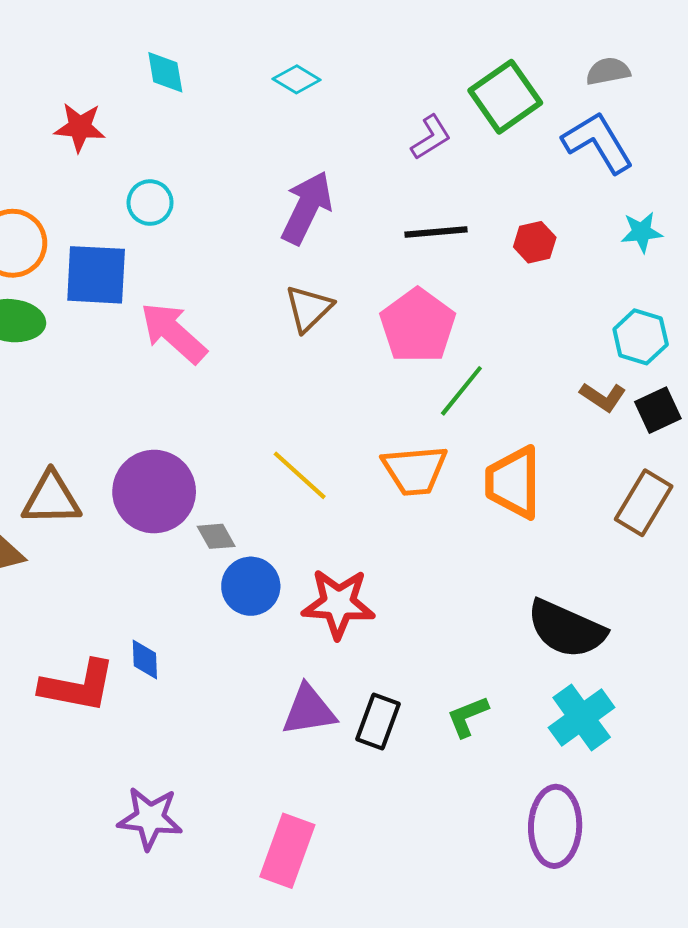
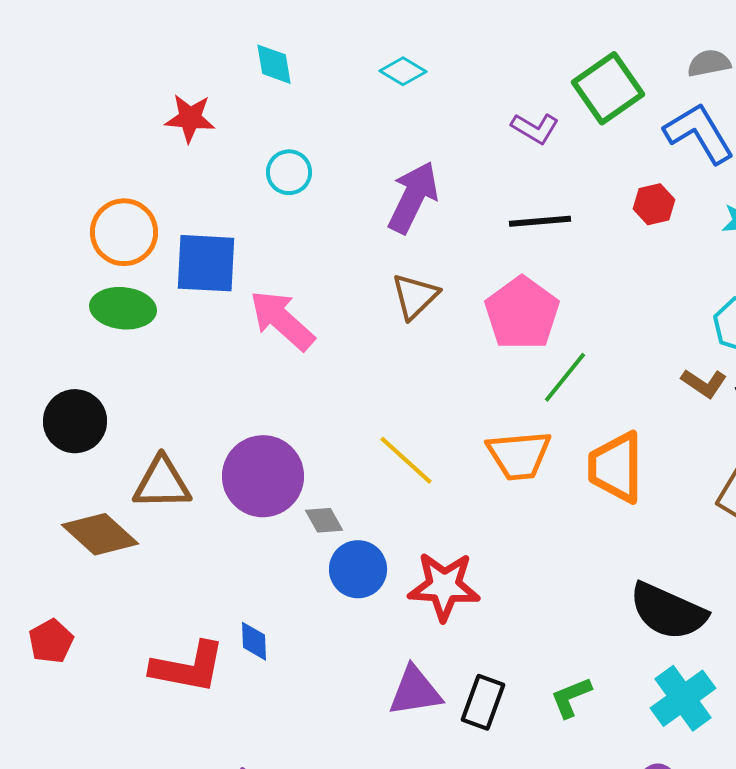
purple L-shape: (431, 137) -> (535, 128), turned 63
cyan circle: (150, 203) -> (289, 172), moved
red hexagon: (535, 242) -> (654, 204), moved

